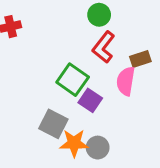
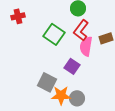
green square: (73, 80) -> (54, 34), moved
pink semicircle: (126, 81) -> (86, 46), moved

